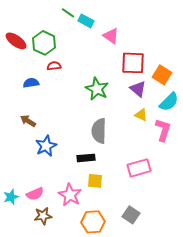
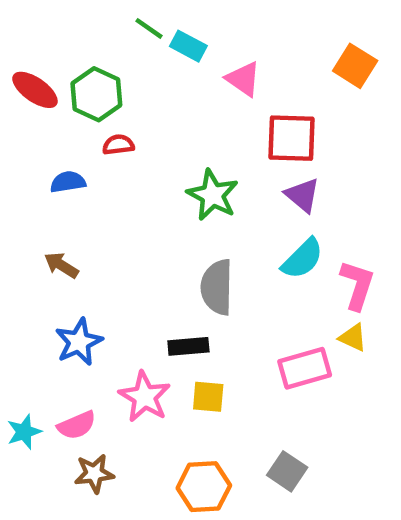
orange square: (162, 75) -> (355, 66), moved
cyan semicircle: (169, 102) -> (302, 259), moved
yellow triangle: (141, 115) -> (353, 338), moved
blue star: (46, 146) -> (79, 342), moved
pink star: (70, 195) -> (145, 397), moved

